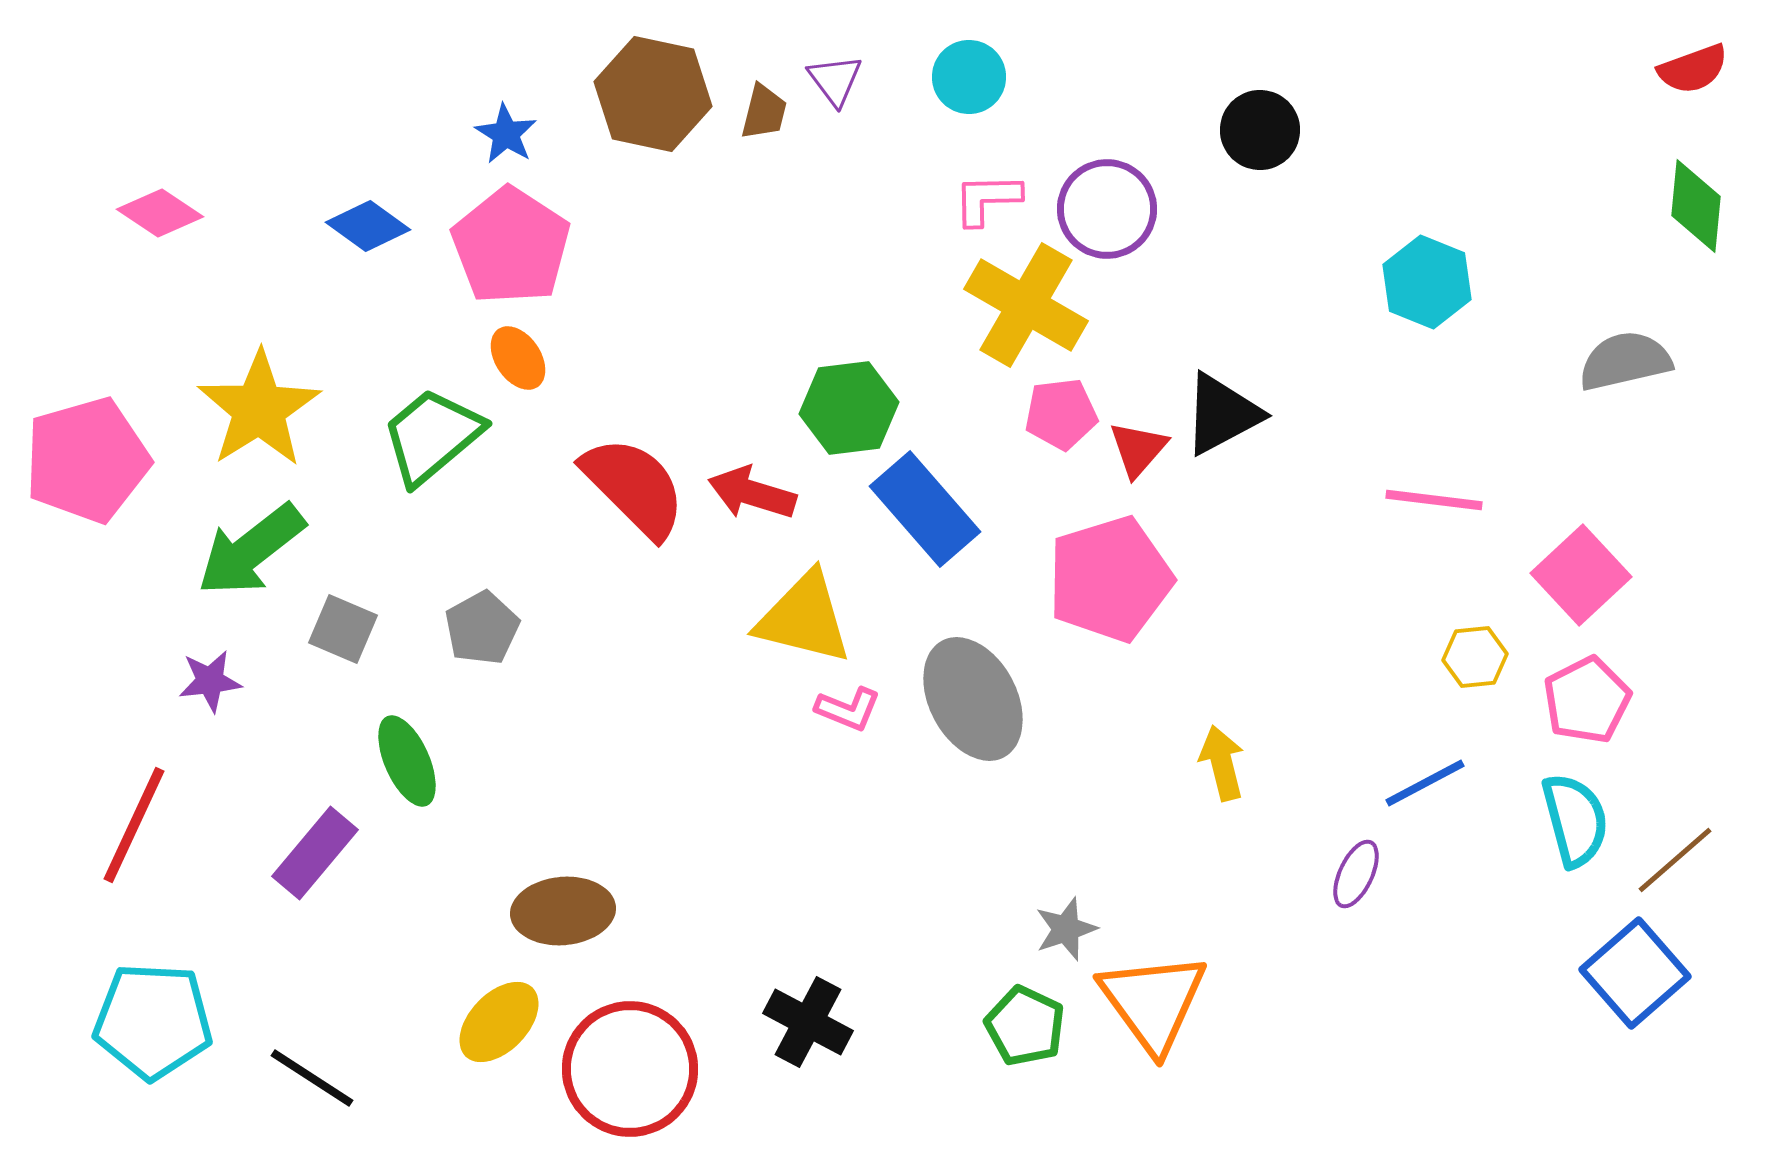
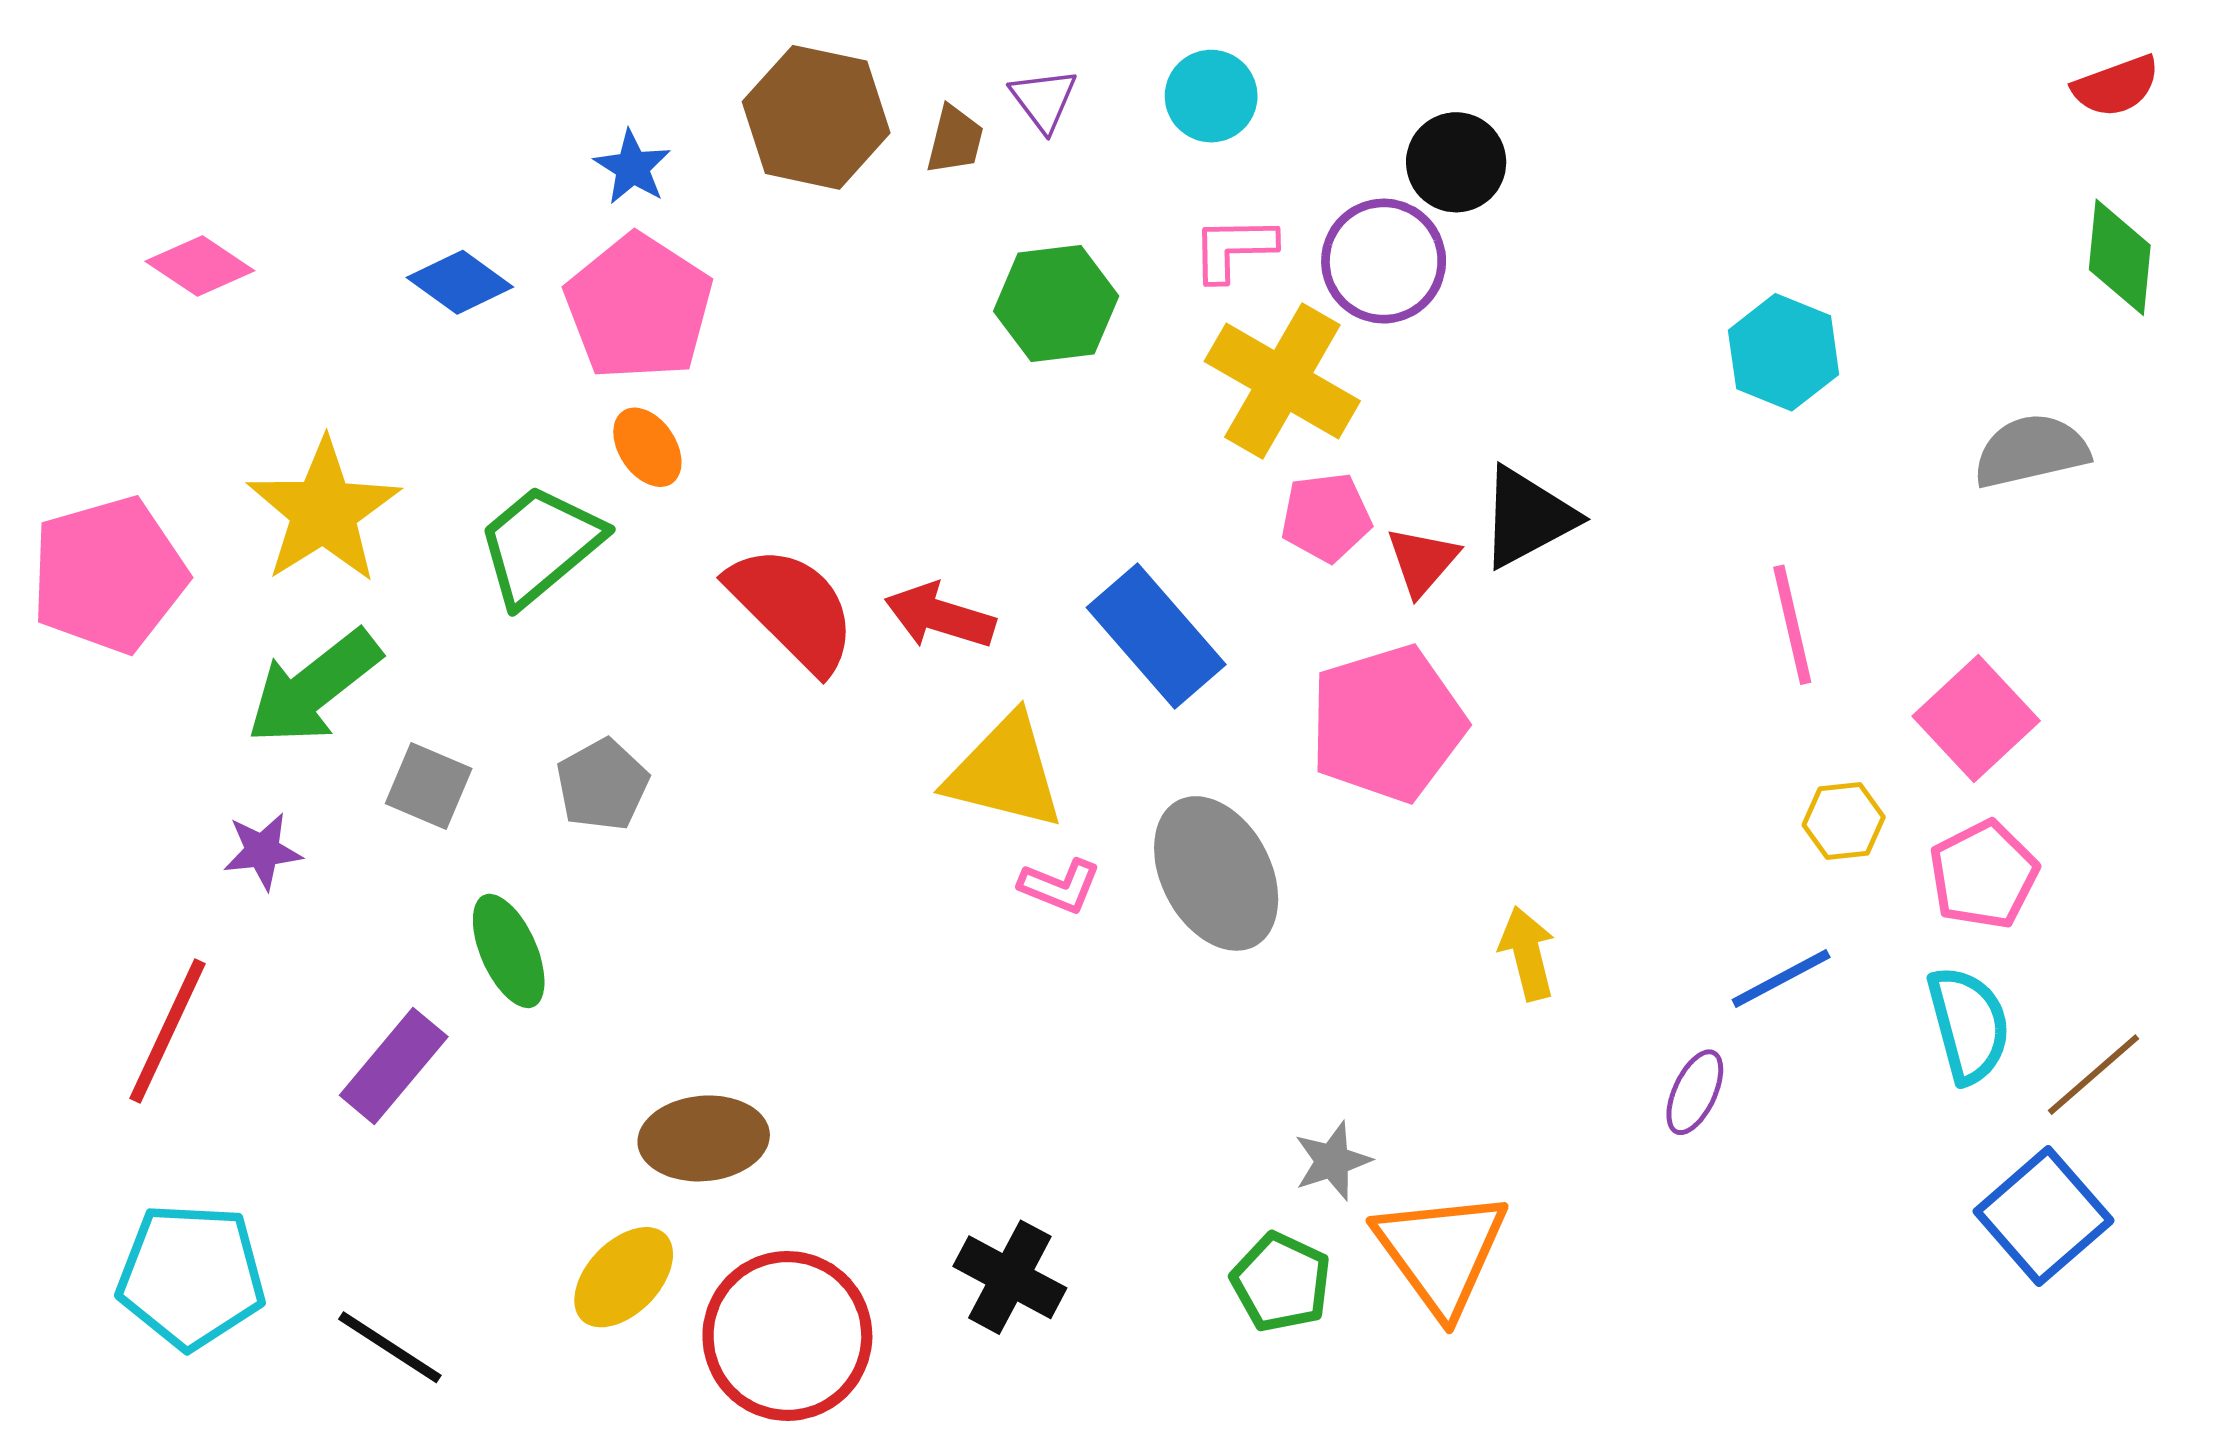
black circle: (1260, 130) -> (1456, 162), moved
green hexagon: (849, 408) -> (1056, 304), moved
pink line: (1434, 500) -> (1792, 625), turned 70

